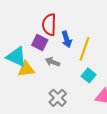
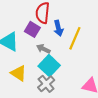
yellow triangle: (26, 69) -> (19, 73), moved, turned 36
cyan square: (89, 75) -> (49, 66), moved, size x1.5

